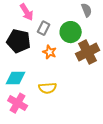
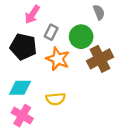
pink arrow: (27, 12) -> (32, 14), turned 66
orange star: (50, 52) -> (58, 59), size x1.5

